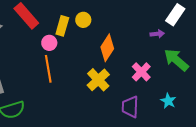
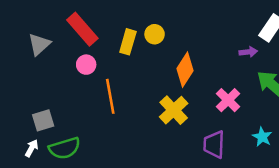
pink circle: (49, 43) -> (86, 65), moved

